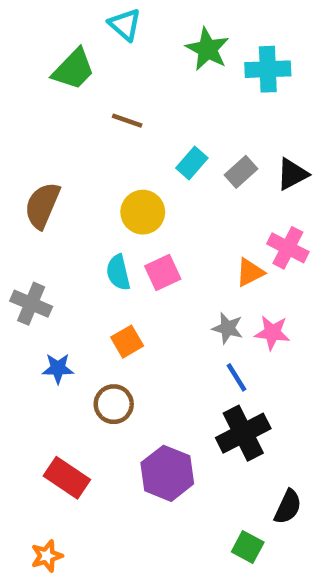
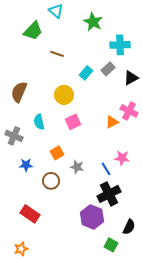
cyan cross: (268, 69) -> (120, 45), moved
gray rectangle: (241, 172) -> (108, 69), moved
cyan semicircle: (118, 272) -> (39, 122), moved
gray star: (228, 328) -> (77, 167), moved
pink star: (272, 333) -> (122, 158), moved
purple hexagon: (167, 473) -> (92, 217), moved

